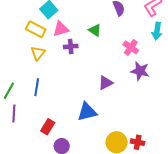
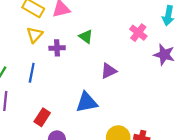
green triangle: (95, 30) -> (86, 36), moved
purple cross: (71, 46) -> (57, 48), moved
purple star: (140, 71) -> (164, 55), moved

